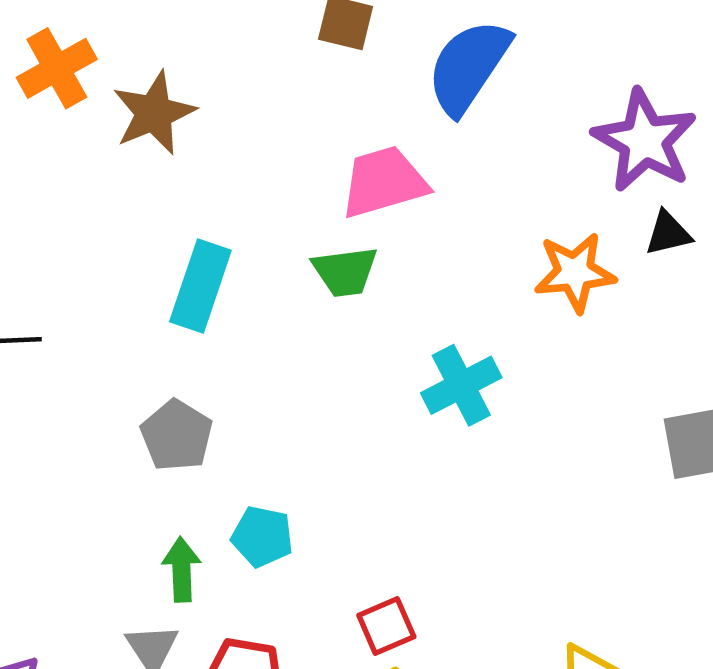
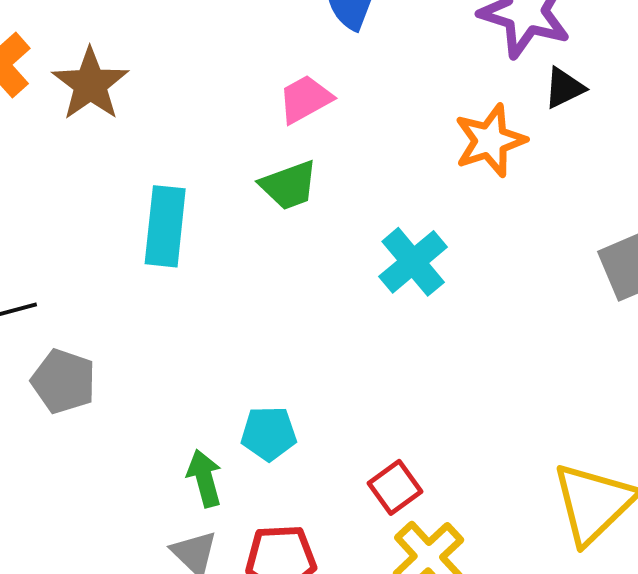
pink trapezoid: (384, 182) -> (305, 99), size x0.7
gray pentagon: (177, 435) -> (64, 381), moved

